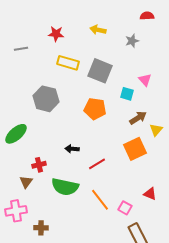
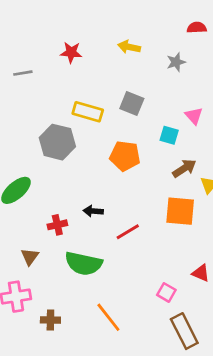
yellow rectangle: (68, 63) -> (88, 112), moved
gray square: (100, 71) -> (132, 103), size x0.7
orange square: (135, 149) -> (180, 211), turned 30
red cross: (39, 165) -> (57, 225), moved
orange line: (100, 200) -> (108, 317), moved

